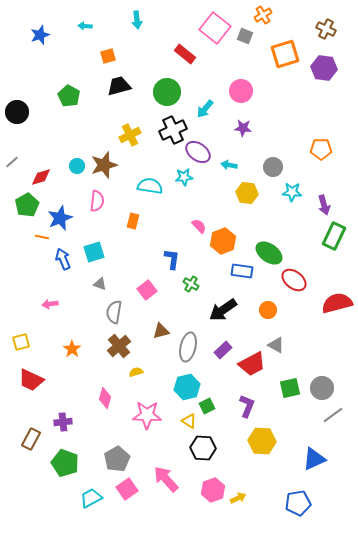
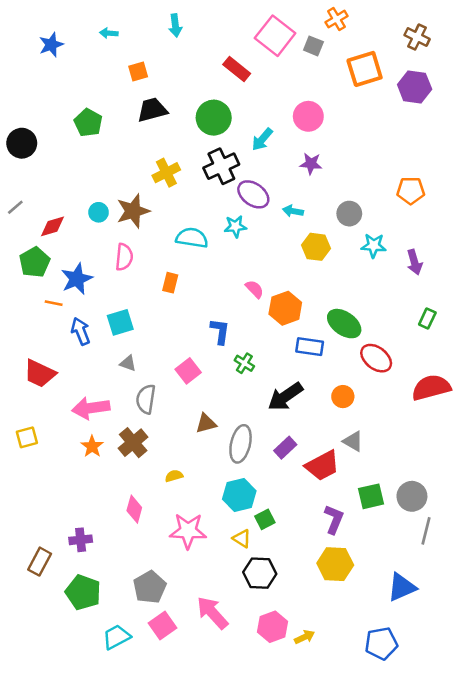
green rectangle: (334, 236) -> (427, 318), moved, size x0.6
pink arrow: (50, 304) -> (91, 408), moved, size x1.8
brown cross: (119, 346) -> (133, 443), moved
red trapezoid: (31, 380) -> (40, 373), moved
purple L-shape: (247, 406) -> (334, 519), moved
gray line: (333, 415) -> (426, 531), turned -40

